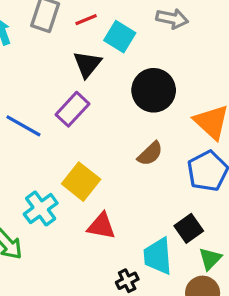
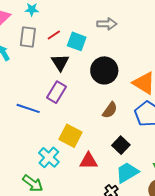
black square: (189, 228) -> (121, 145), moved
cyan trapezoid: (158, 256) -> (127, 173), turned 75

